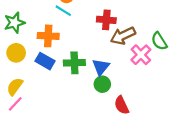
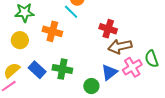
blue rectangle: (45, 61) -> (37, 70), moved
green cross: (74, 63) -> (62, 69), moved
blue triangle: (101, 67) -> (109, 72), moved

